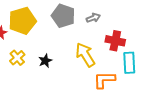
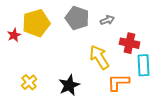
yellow cross: (17, 58) -> (29, 82), moved
black star: (45, 61) -> (69, 85), moved, size x1.5

